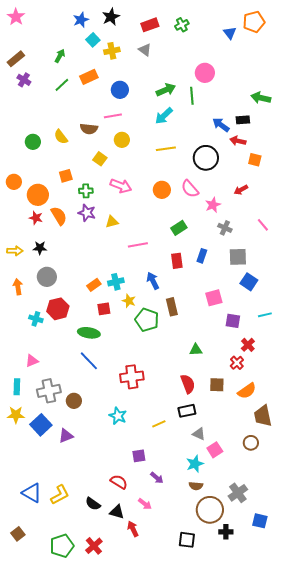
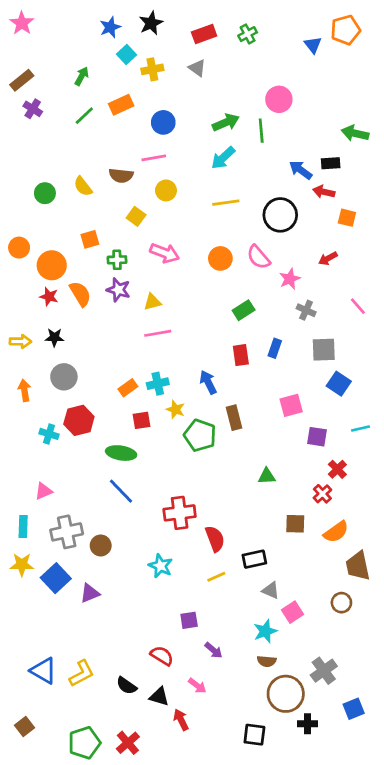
pink line: (138, 245) -> (158, 333), moved
red semicircle: (188, 384) -> (215, 539), moved
blue square: (260, 521) -> (354, 709), turned -35

